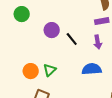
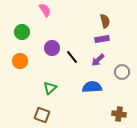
purple arrow: (98, 42) -> (98, 60), turned 56
orange circle: (31, 71) -> (20, 61), moved

